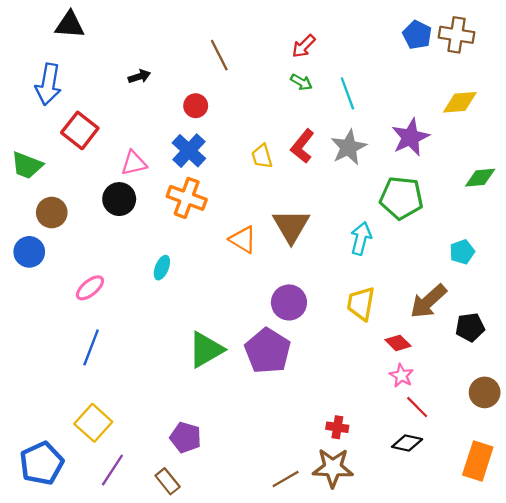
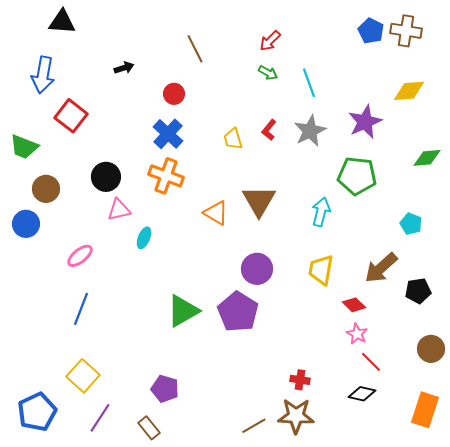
red L-shape: (302, 146) -> (269, 130), size x0.7
pink triangle: (134, 163) -> (119, 210), moved
cyan pentagon: (462, 252) -> (411, 224), turned -30

